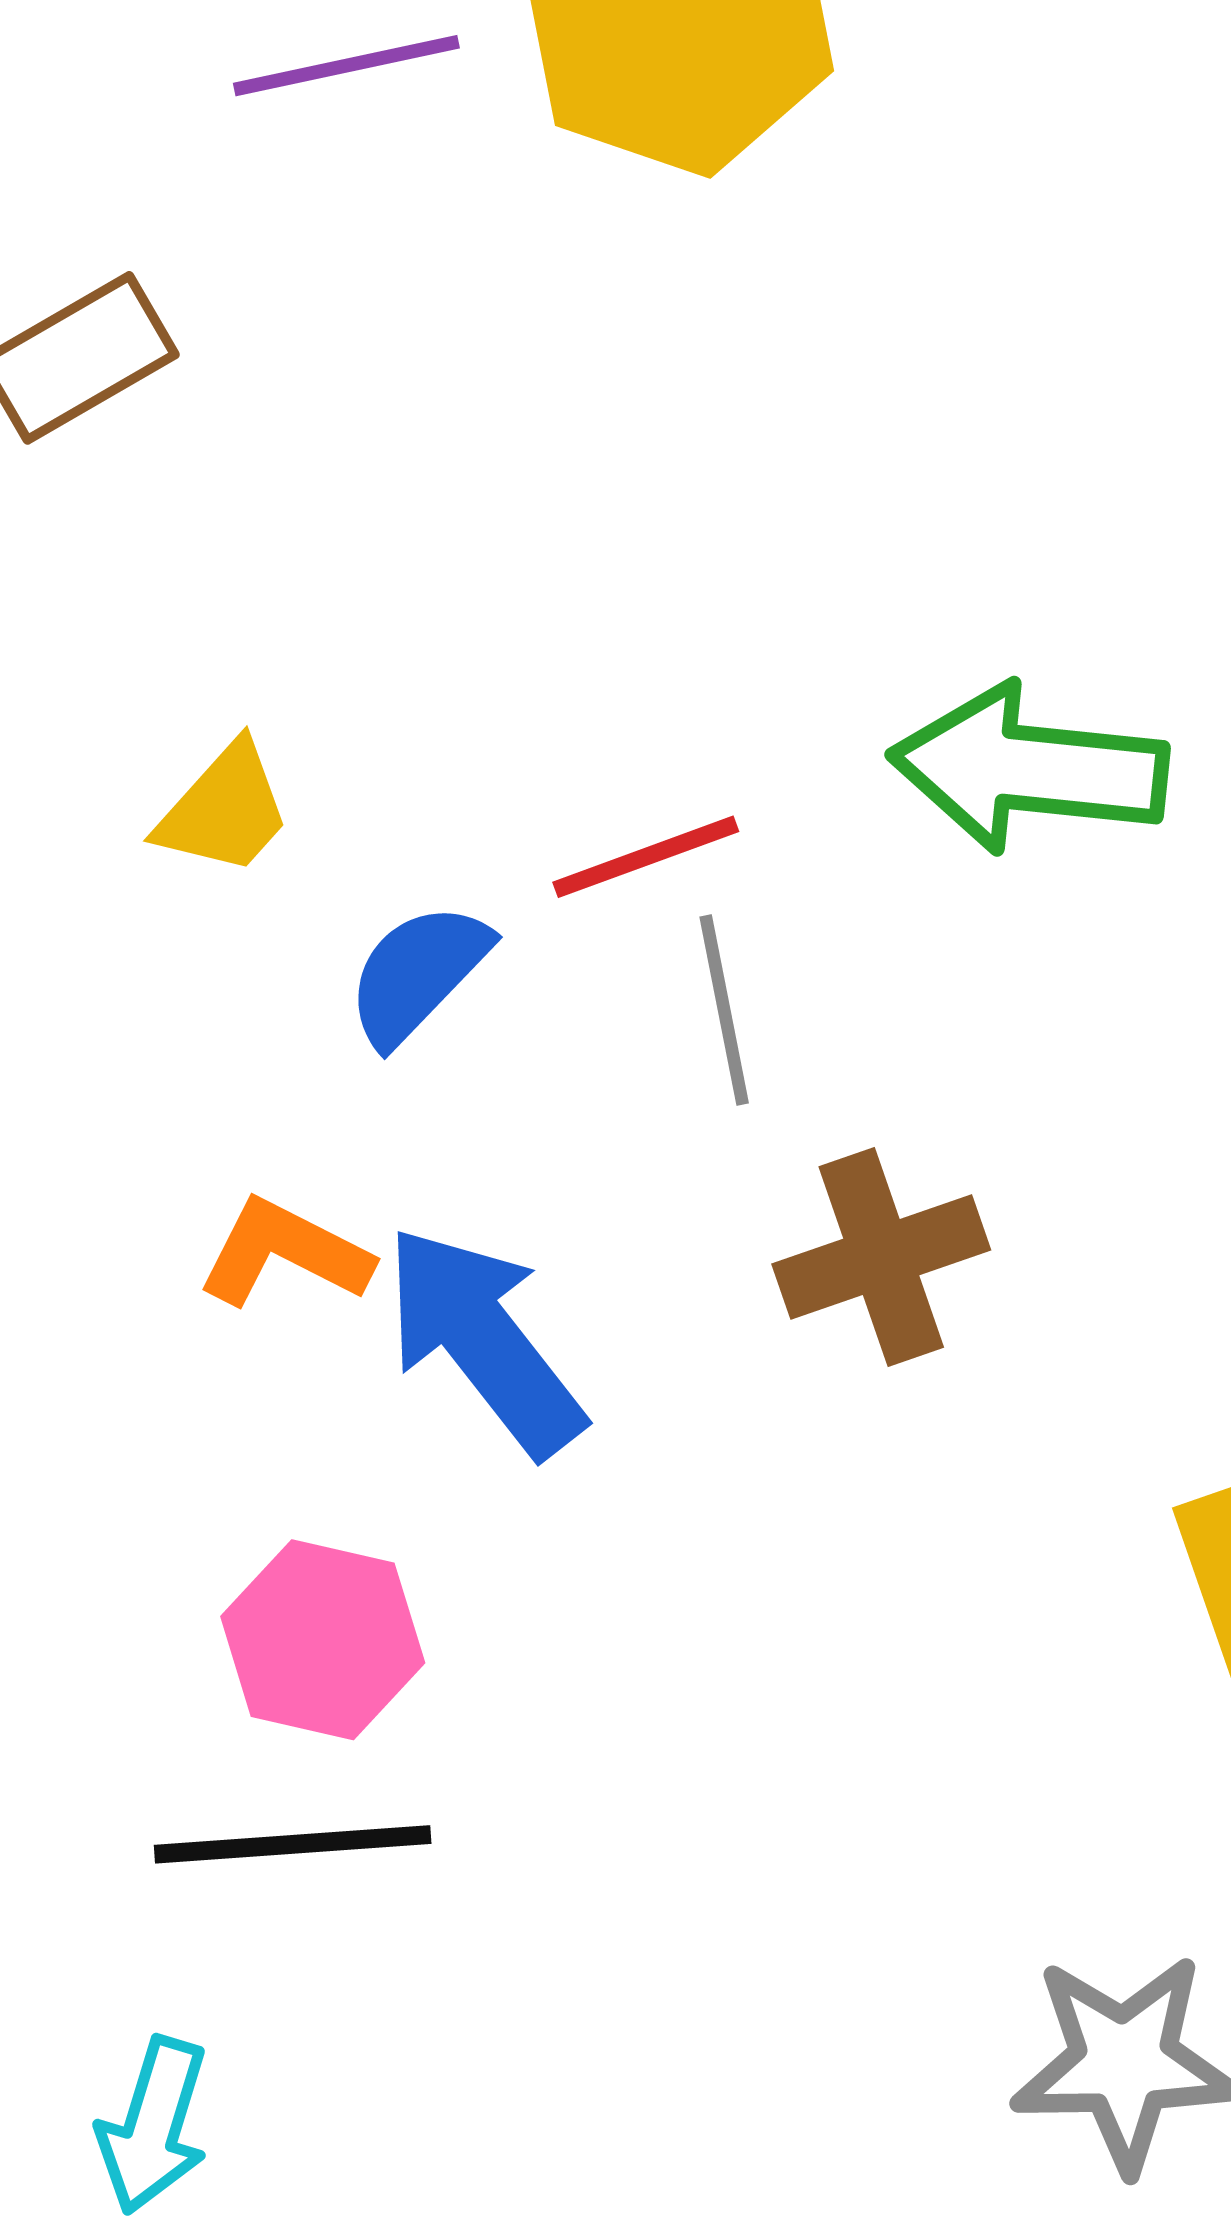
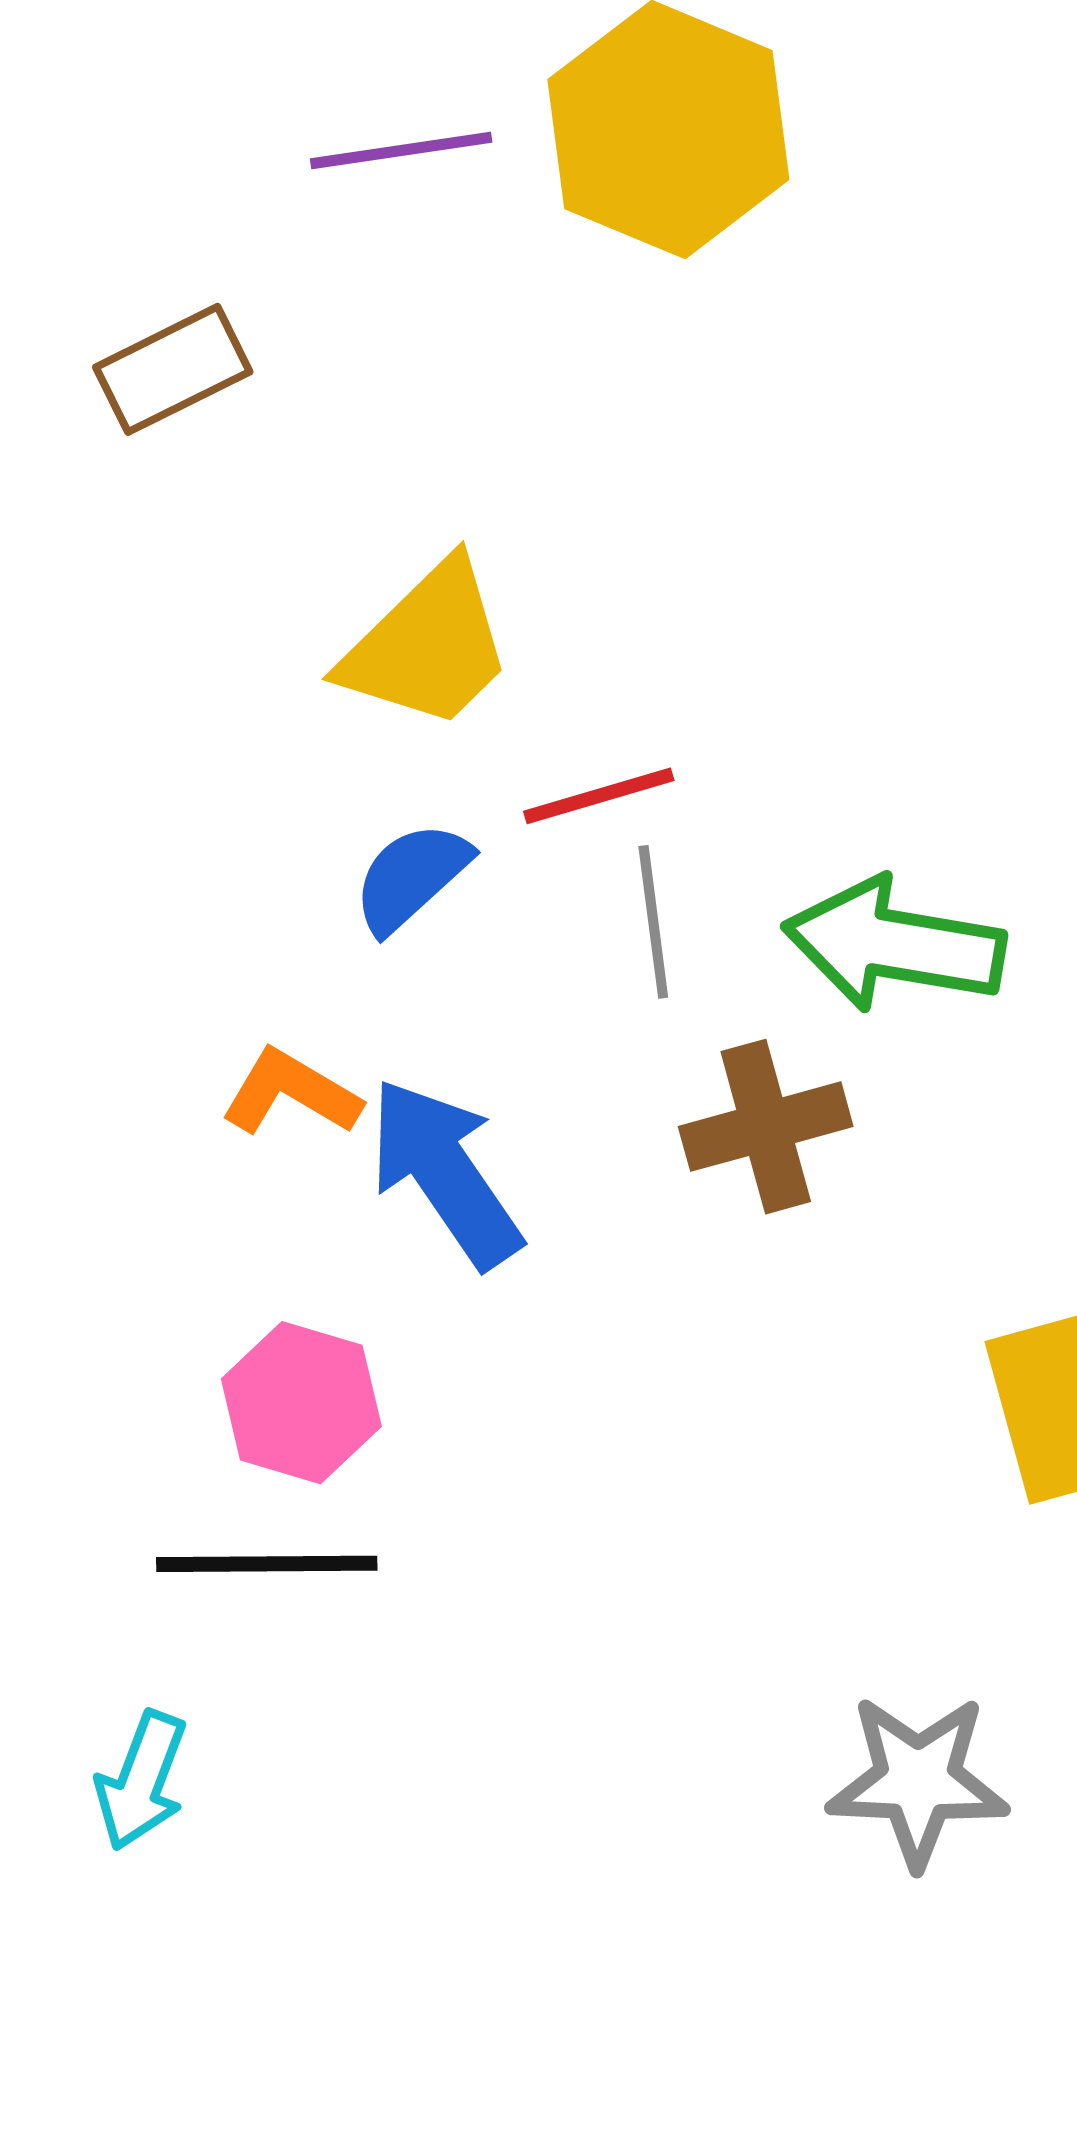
green arrow: (1029, 769) -> (894, 945), moved
yellow trapezoid: (224, 810) -> (428, 646), moved, size x1.6

